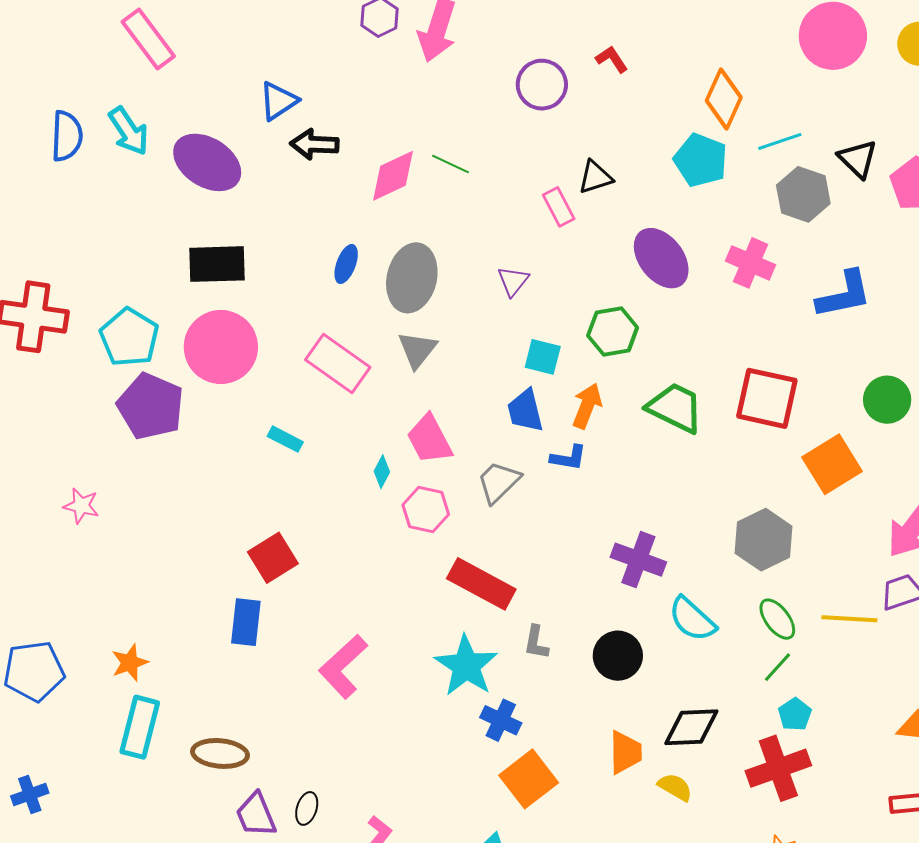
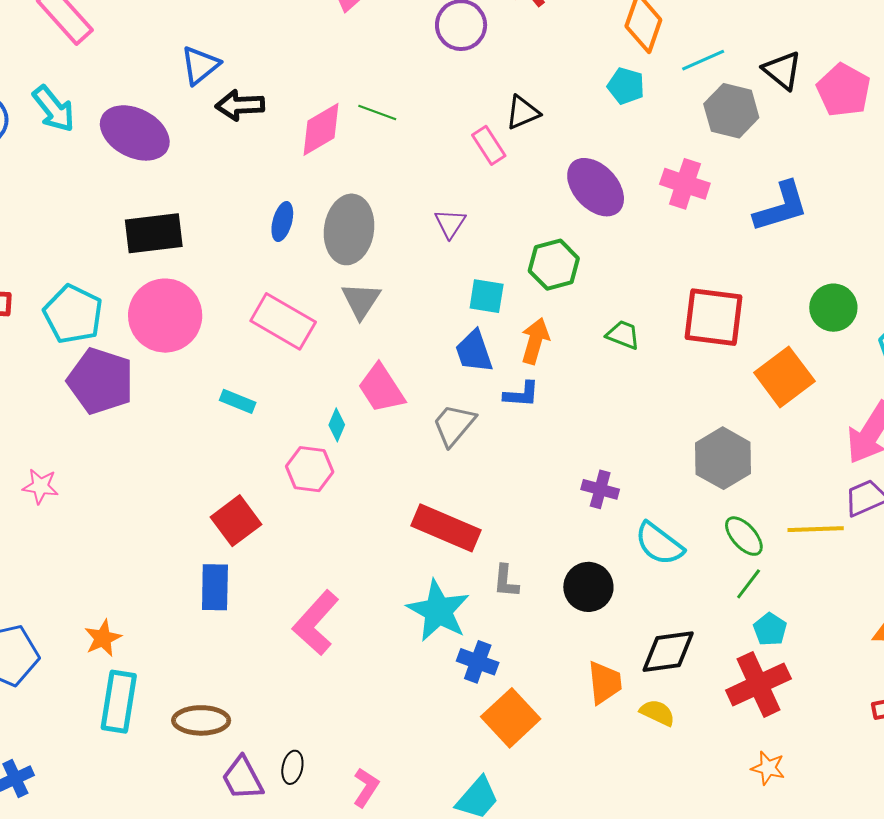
cyan pentagon: (701, 160) -> (626, 86), size x0.7
green trapezoid: (675, 408) -> (623, 335), size x0.6
pink hexagon: (426, 510) -> (310, 469), moved
purple cross: (638, 560) -> (600, 489), size x0.7

